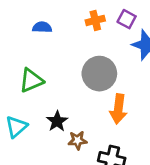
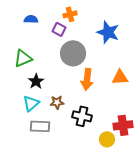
purple square: (127, 19) -> (59, 29), moved
black star: (57, 121) -> (36, 81), moved
cyan triangle: (16, 127) -> (31, 103), moved

